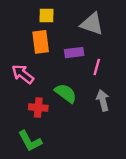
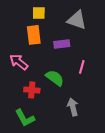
pink line: (97, 67) -> (82, 67), moved
gray arrow: (103, 100) -> (73, 107), moved

